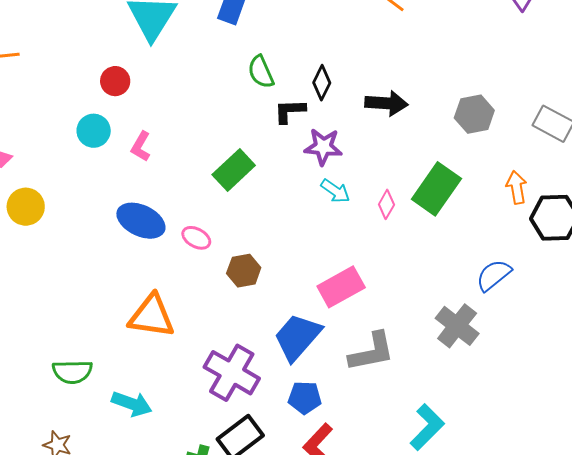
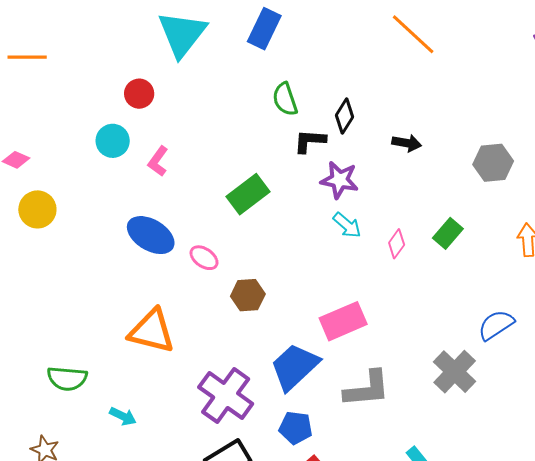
black arrow: (386, 103) -> (407, 143), size x0.7
green rectangle: (436, 189) -> (448, 233), size x0.6
cyan arrow: (132, 404) -> (123, 416), size x0.7

